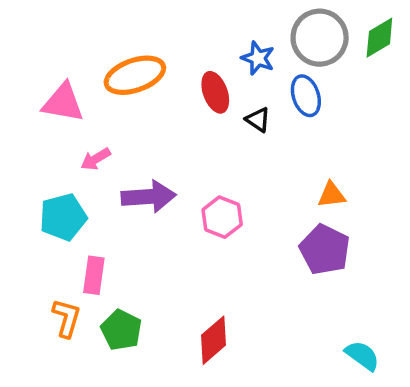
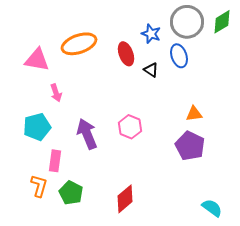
pink arrow: (96, 159) -> (56, 93), turned -78
purple arrow: (149, 197) -> (87, 134), moved, turned -108

